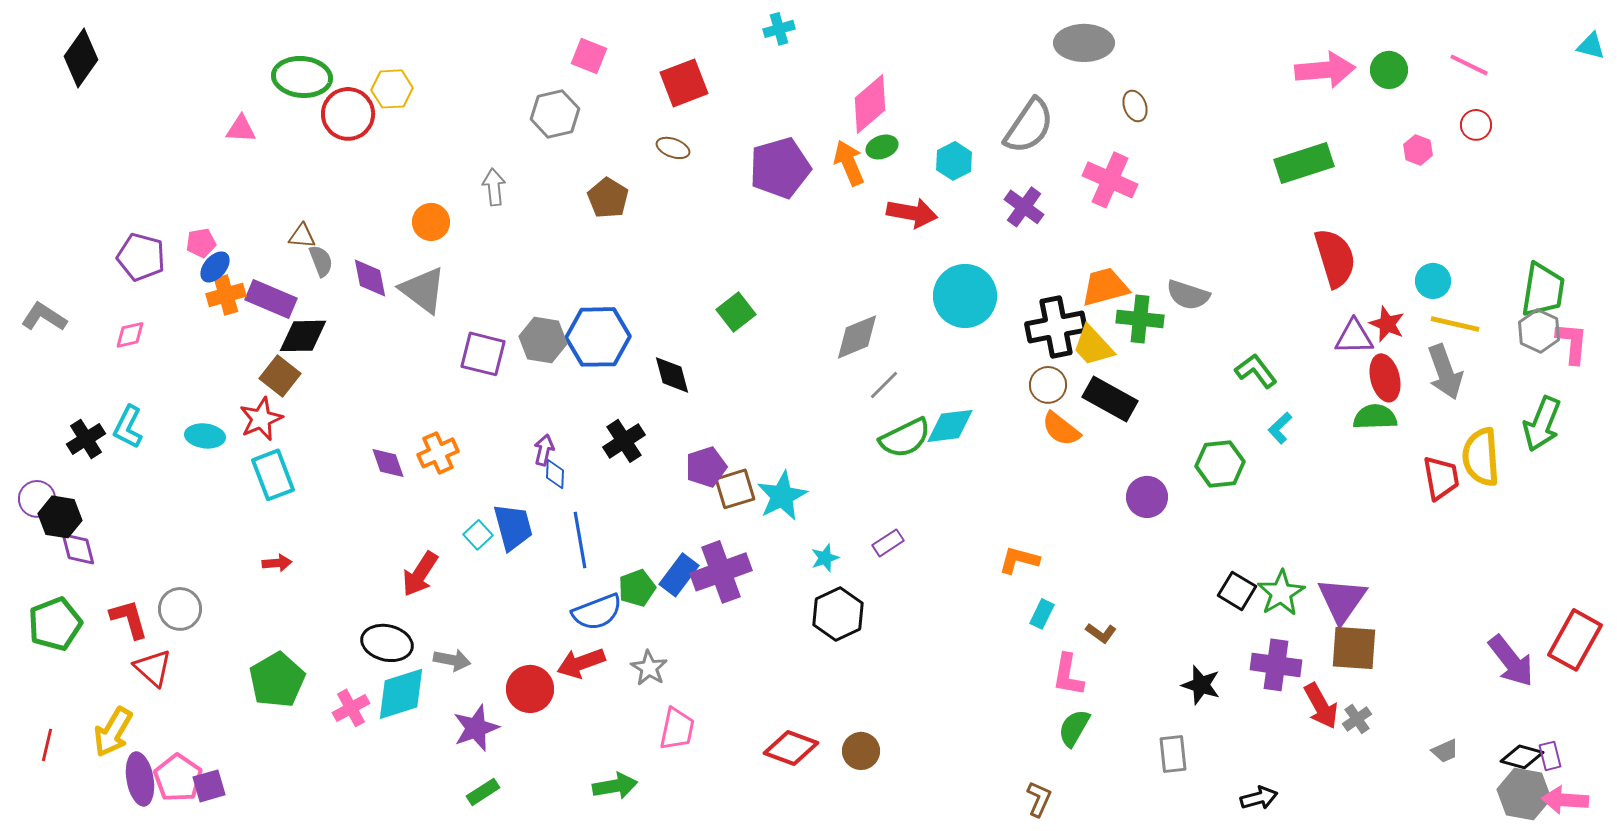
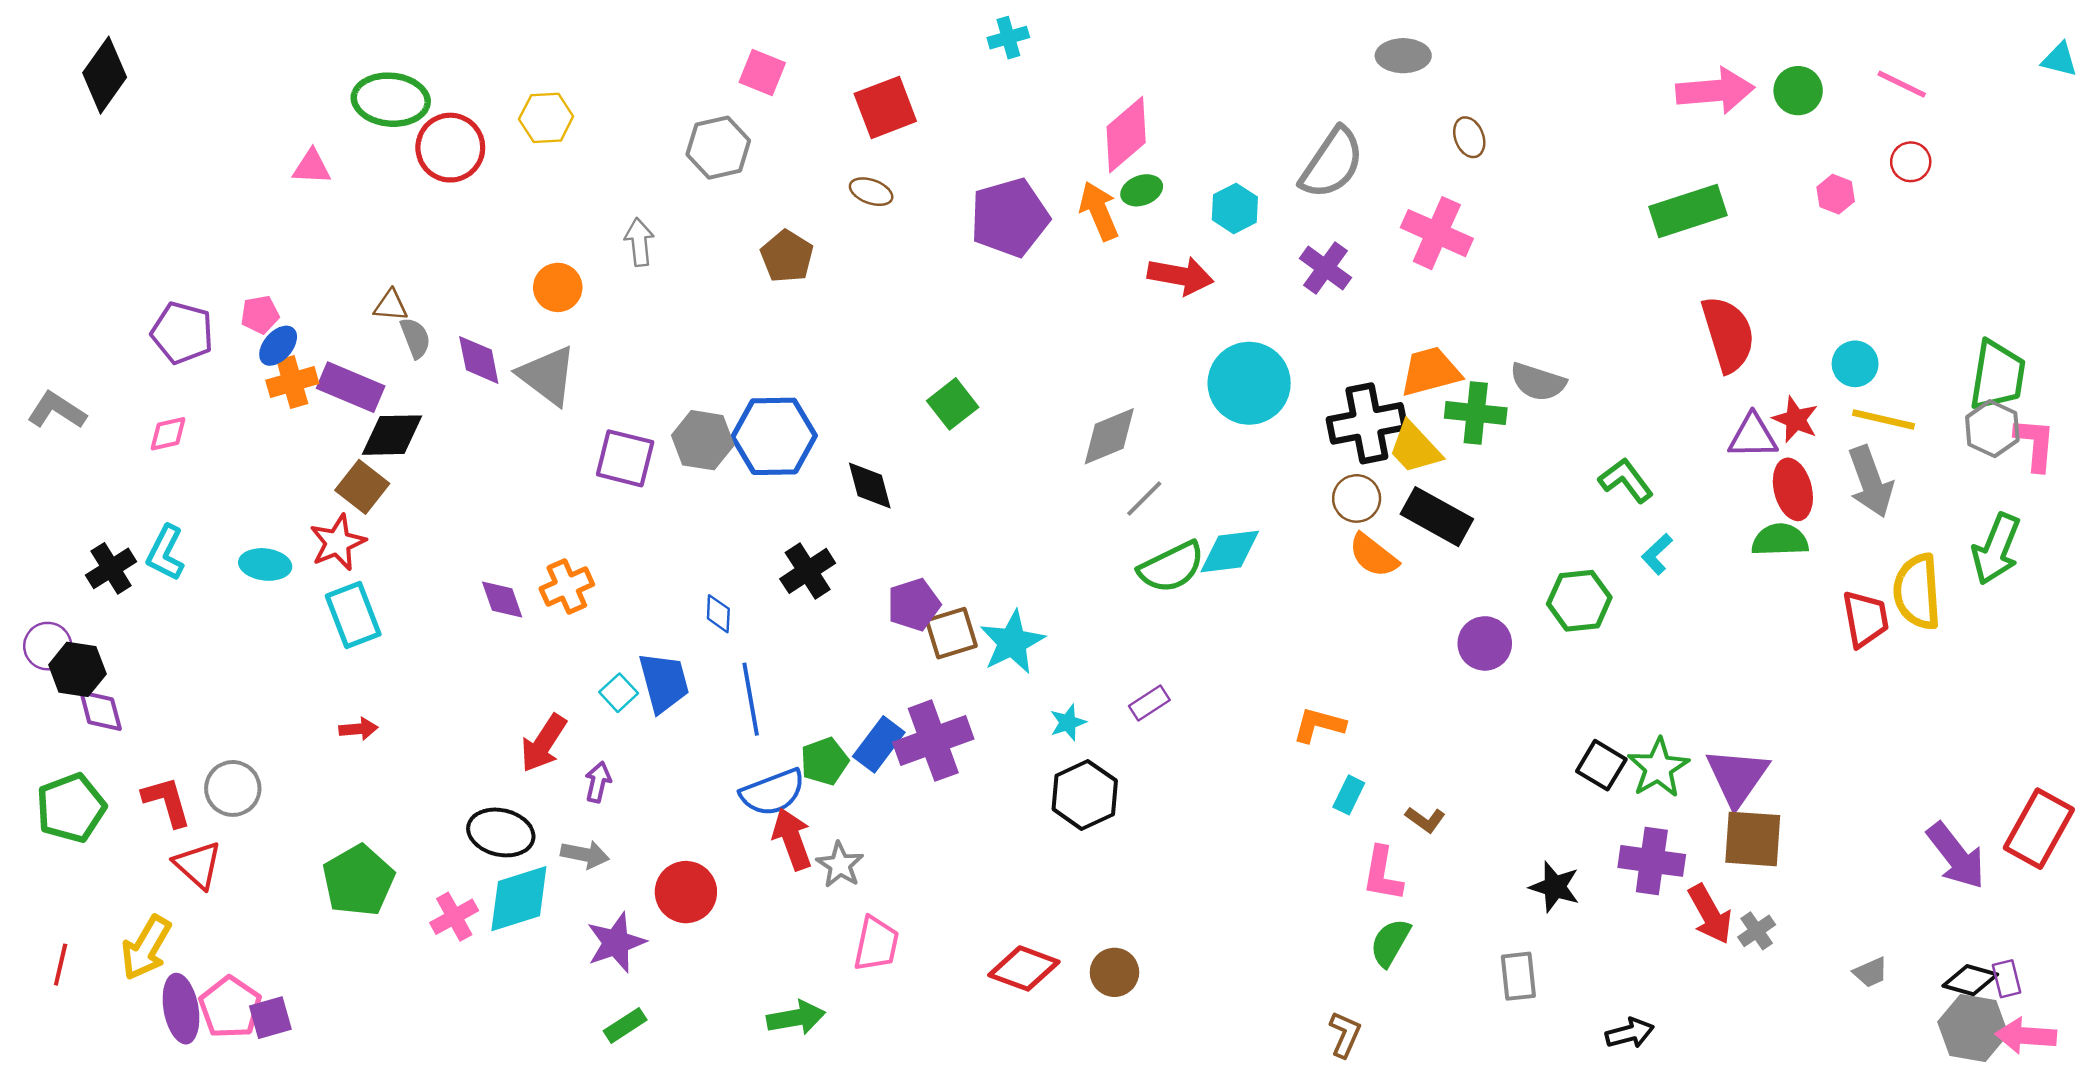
gray ellipse: (1084, 43) -> (1403, 56), size x0.7
yellow hexagon: (392, 89) -> (546, 118), moved
purple arrow: (544, 450) -> (598, 782), moved
red arrow: (581, 663) -> (792, 839), moved, turned 90

